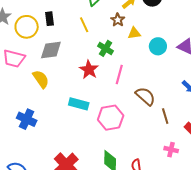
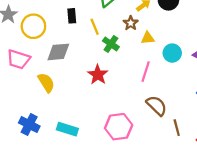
black rectangle: (49, 19) -> (72, 16), moved
green cross: (105, 48) -> (111, 44), moved
pink line: (119, 74) -> (146, 72), moved
cyan rectangle: (79, 104) -> (67, 129), moved

